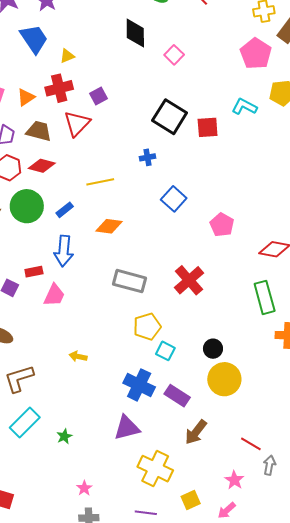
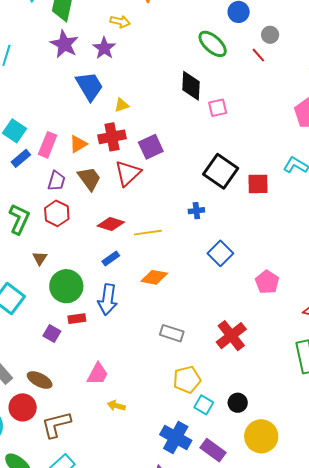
pink square: (174, 55) -> (218, 108), moved, turned 30
purple square: (99, 96) -> (151, 147), size x1.4
brown trapezoid: (39, 131) -> (89, 179), turned 36
red diamond: (42, 166) -> (111, 224), moved
green circle: (27, 206) -> (66, 286), moved
gray rectangle: (130, 281) -> (172, 333), size x0.7
pink trapezoid: (54, 295) -> (98, 374), moved
black circle: (213, 349) -> (238, 403), moved

